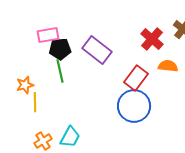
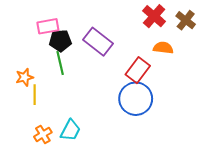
red cross: (152, 39) -> (154, 16), moved
orange semicircle: (168, 66) -> (163, 48), moved

